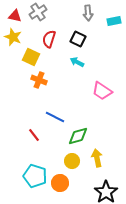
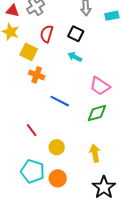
blue line: (55, 117) -> (60, 101), moved
green diamond: (78, 136) -> (97, 113), moved
yellow circle: (72, 161) -> (57, 147), moved

